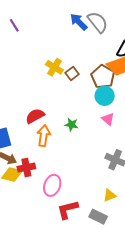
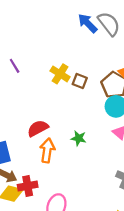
purple line: (14, 25) -> (15, 66), moved
brown square: (72, 73) -> (80, 81), turned -32

